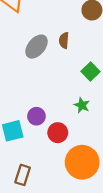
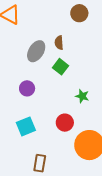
green square: (90, 71) -> (61, 67), moved
purple circle: (36, 116) -> (27, 88), moved

